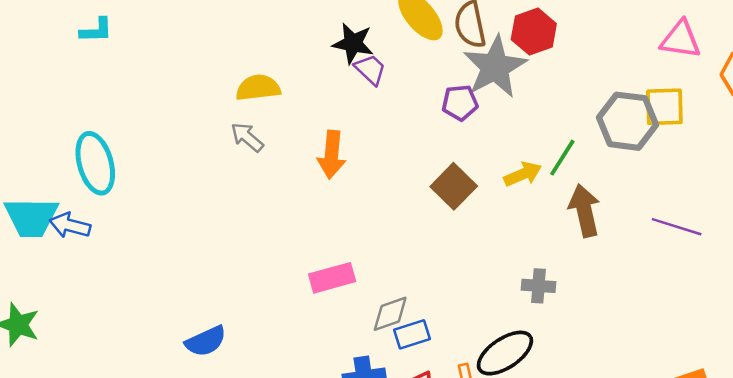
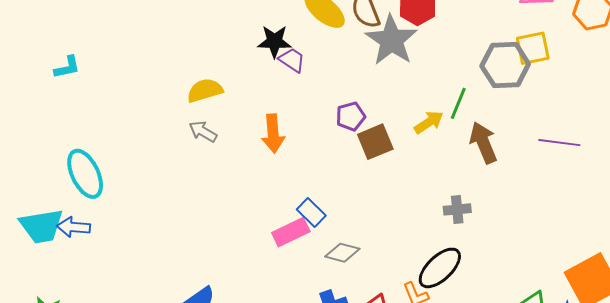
purple pentagon: (460, 103) -> (351, 116), moved
brown square: (454, 186) -> (375, 142), turned 33
gray diamond: (390, 314) -> (342, 253), turned 44
blue rectangle: (412, 334) -> (311, 213), moved, turned 72

